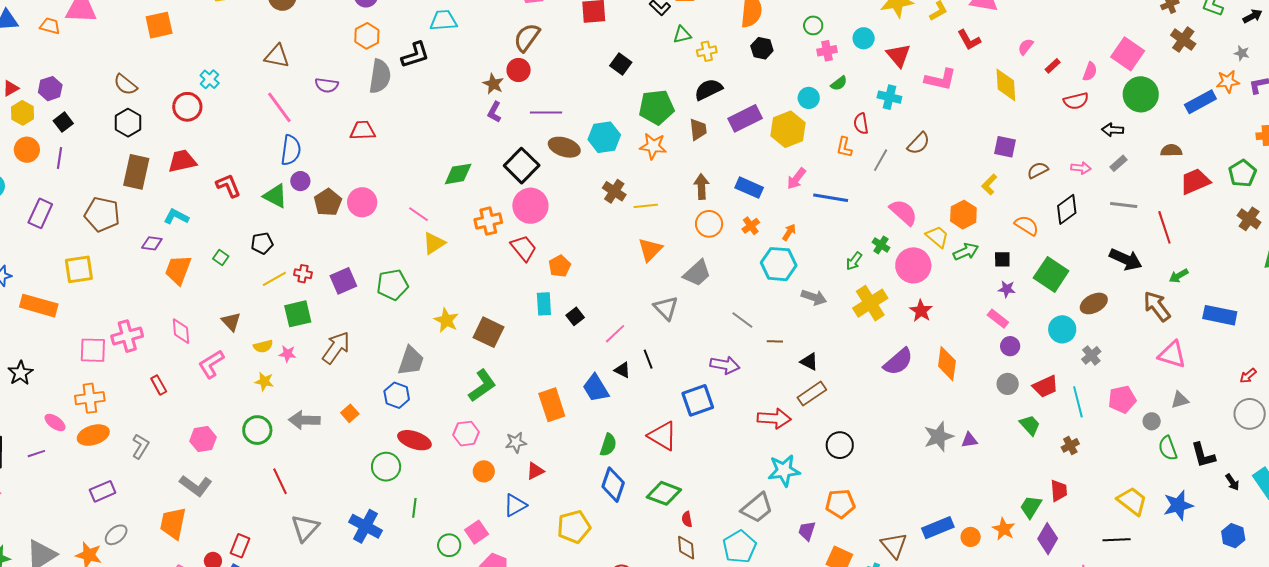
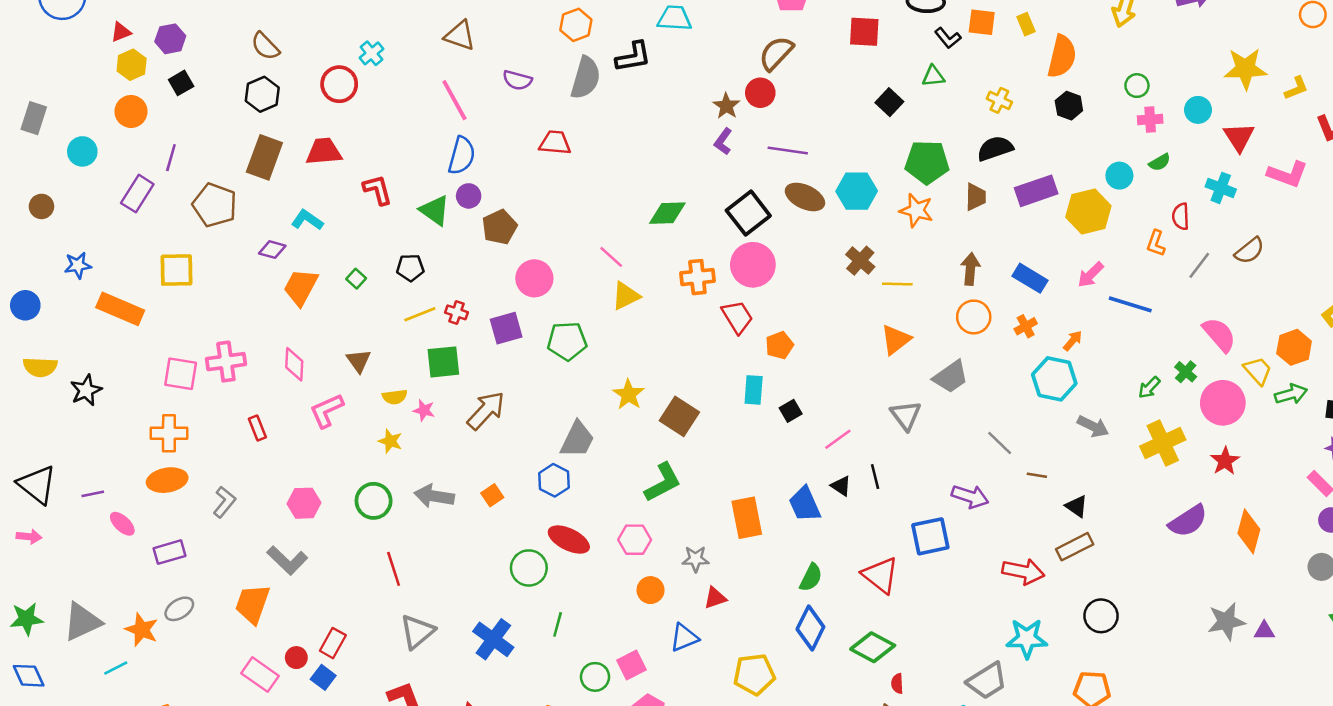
green triangle: (682, 35) -> (933, 76), moved
yellow cross: (707, 51) -> (999, 100), turned 30
purple line: (59, 158) -> (171, 158), moved
pink circle: (362, 202) -> (534, 278), moved
pink ellipse: (55, 422) -> (122, 524), moved

